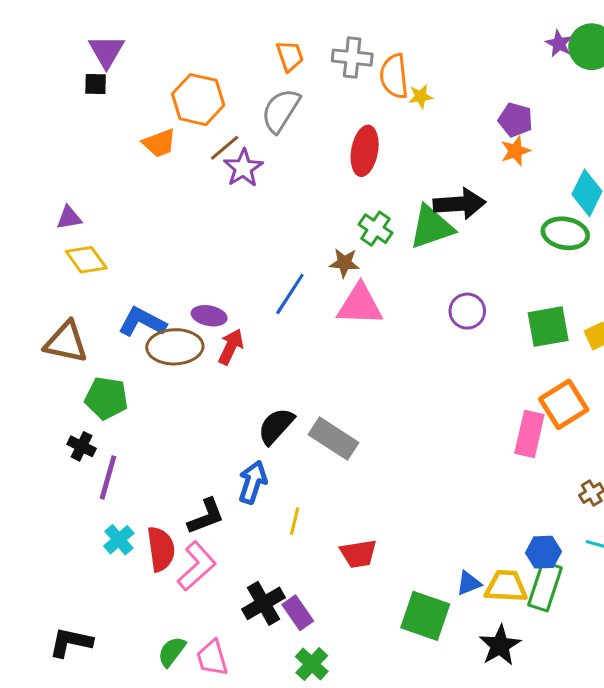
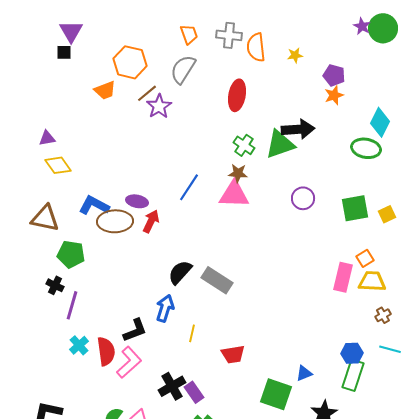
yellow star: (421, 96) -> (295, 55), moved
brown star: (344, 263) -> (238, 173), moved
orange square: (564, 404) -> (365, 258), size x0.6
yellow trapezoid: (506, 586) -> (372, 281), moved

